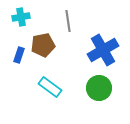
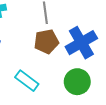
brown pentagon: (43, 45) -> (46, 42), moved

